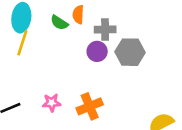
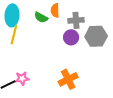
pink star: (52, 103) -> (22, 78), moved

